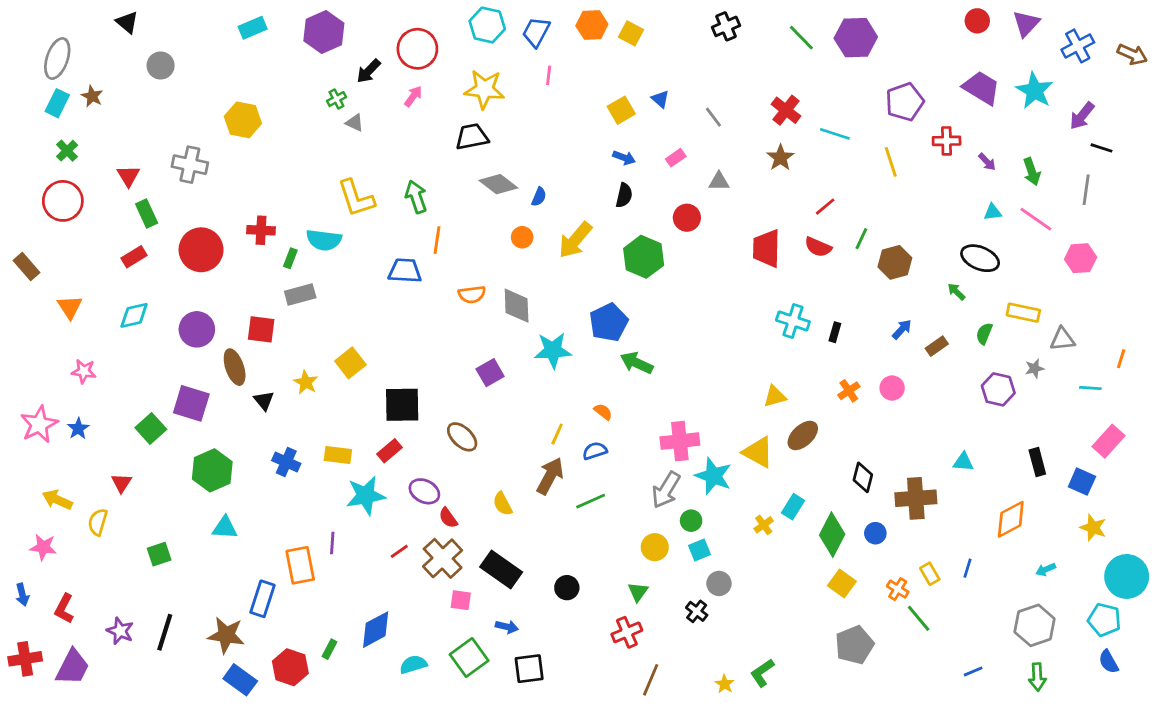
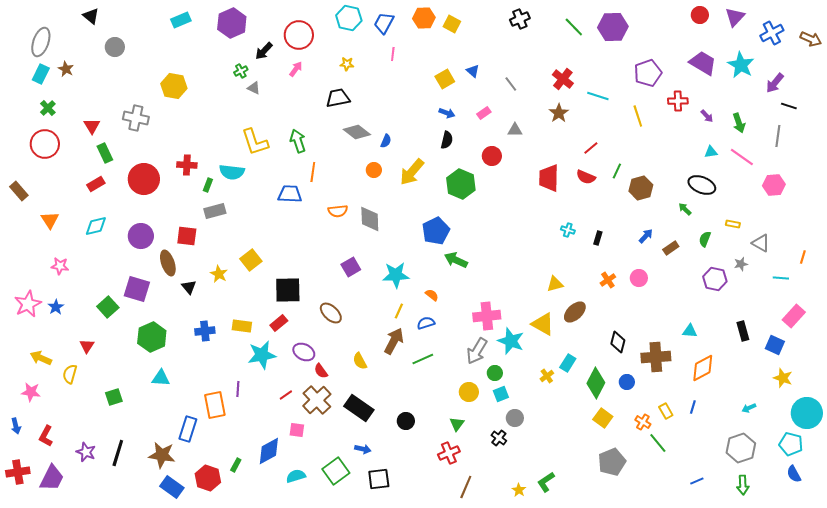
yellow star: (484, 89) -> (347, 64), size x0.5
yellow rectangle: (1023, 313) -> (733, 224), size x0.6
cyan cross: (793, 321) -> (568, 230), size x0.6
gray triangle: (1062, 339) -> (761, 243), turned 36
cyan star: (553, 350) -> (396, 275), moved
blue cross: (286, 462) -> (205, 331), turned -30
orange diamond: (1011, 519) -> (703, 368), moved
pink square: (461, 600) -> (297, 430), moved

